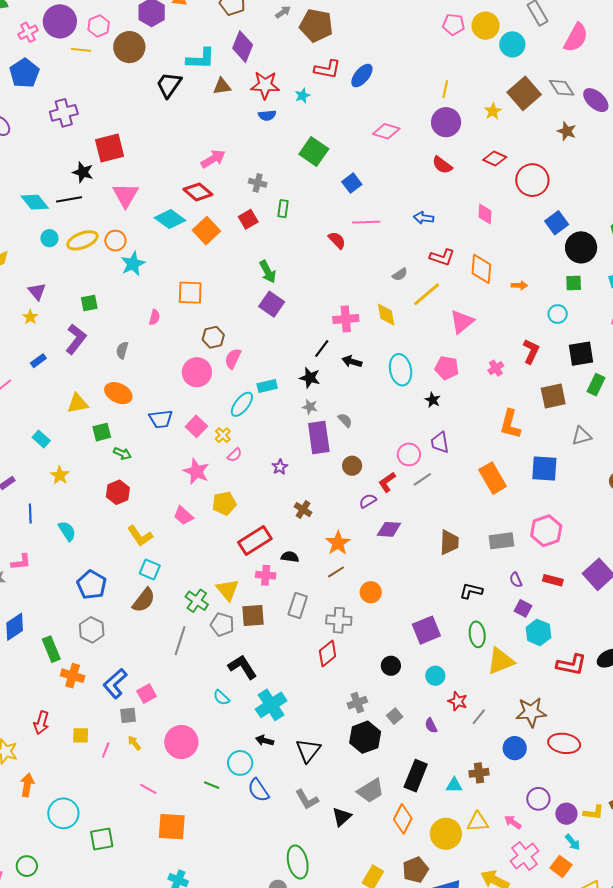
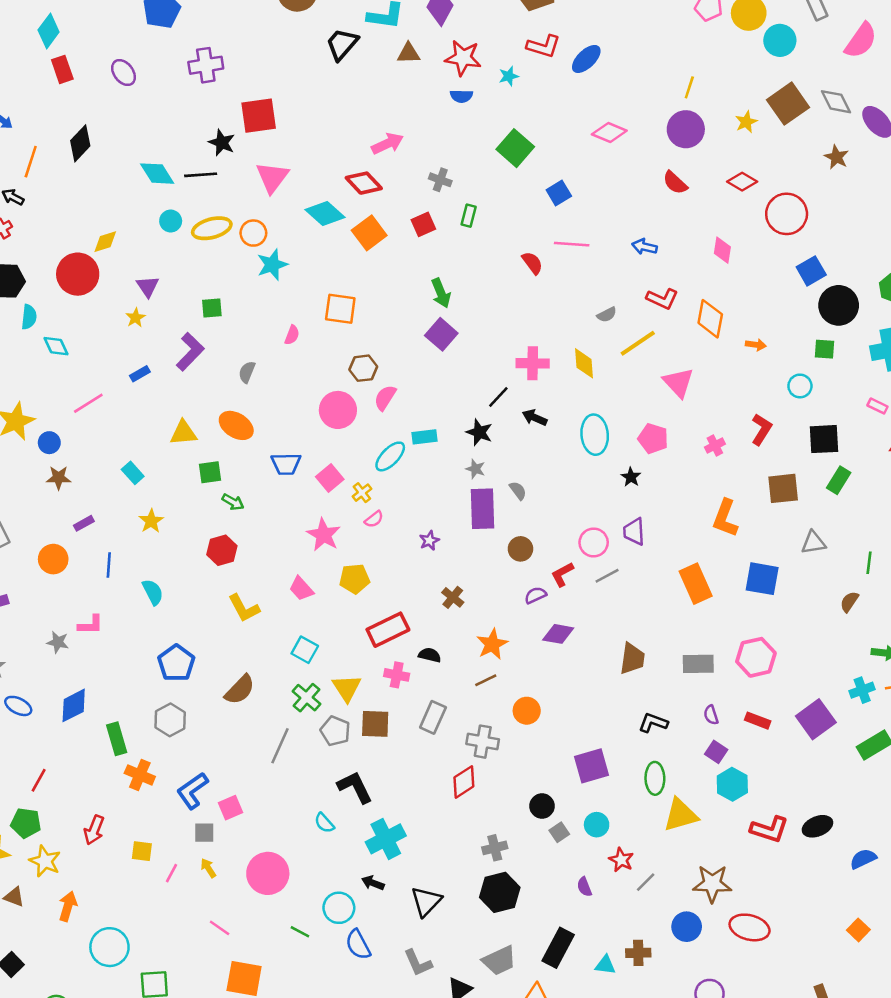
pink triangle: (462, 322) -> (678, 383), turned -40
cyan square: (150, 570) -> (305, 650), moved
gray square: (395, 716) -> (559, 832), moved

